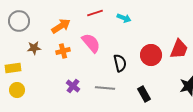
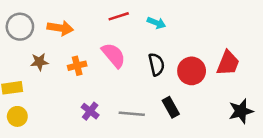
orange arrow: (61, 26) -> (60, 28), moved, turned 42
black semicircle: (120, 63) -> (156, 64), moved
black rectangle: (144, 94) -> (171, 107), moved

